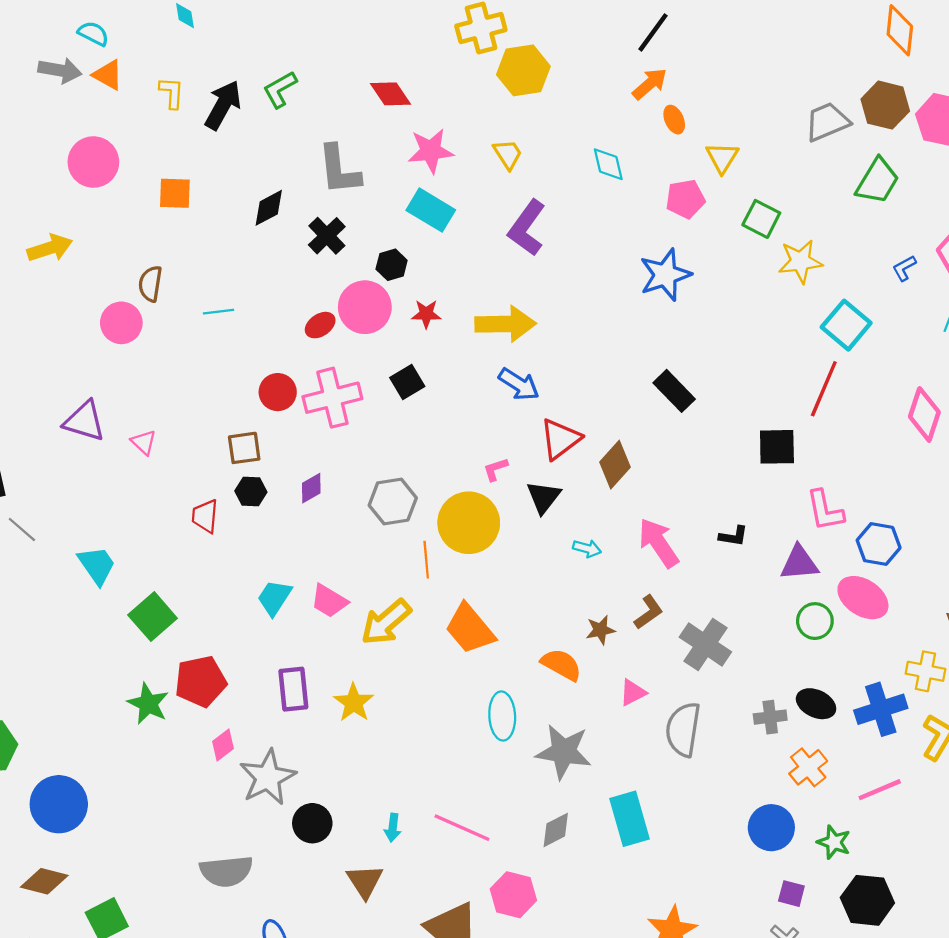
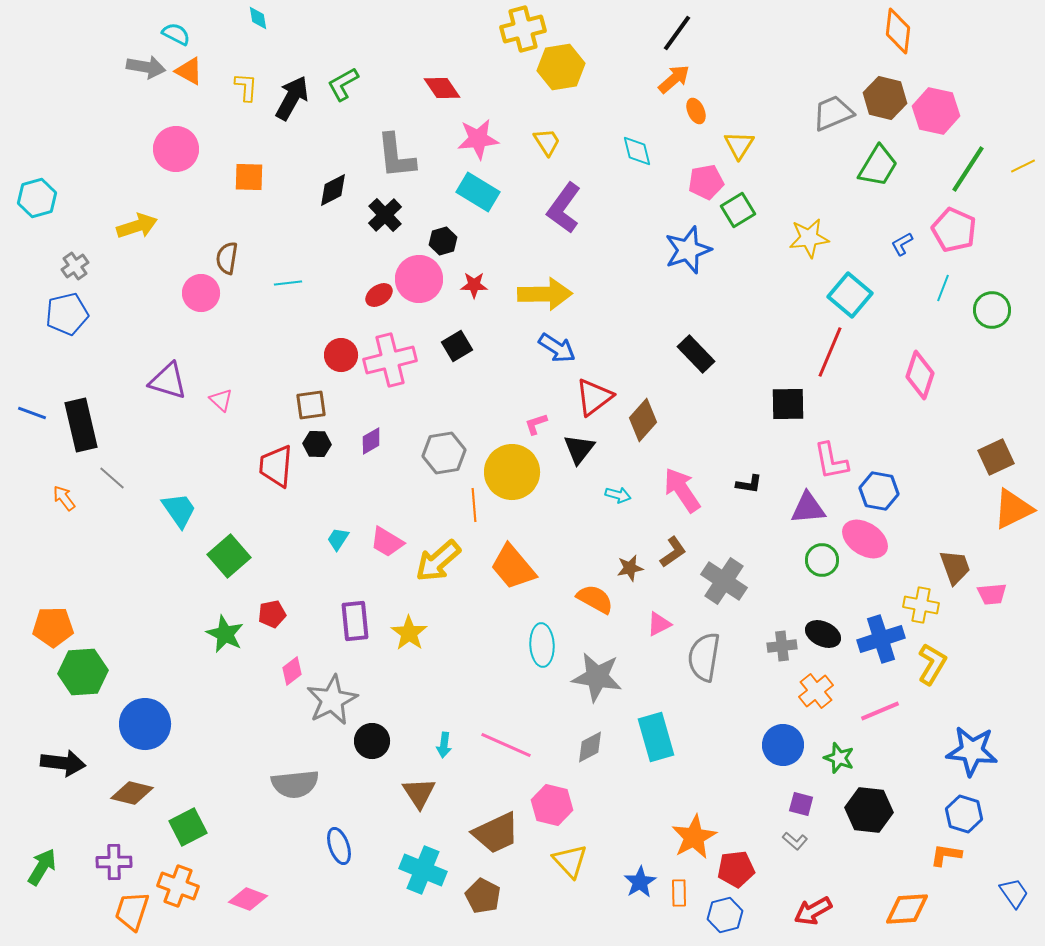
green square: (761, 219) -> (738, 210), moved, turned 32
red trapezoid: (205, 516) -> (276, 466), size x1.4
cyan trapezoid: (274, 598) -> (338, 539), size x0.7
red pentagon: (201, 681) -> (272, 614), size x0.6

